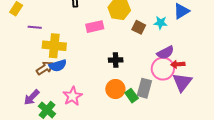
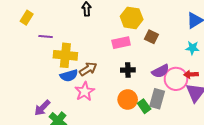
cyan star: (161, 23) -> (192, 48), moved
pink rectangle: (95, 27) -> (121, 43), moved
purple semicircle: (165, 53) -> (160, 71), moved
brown arrow: (45, 68) -> (88, 69), moved
pink star: (73, 96) -> (85, 91), moved

